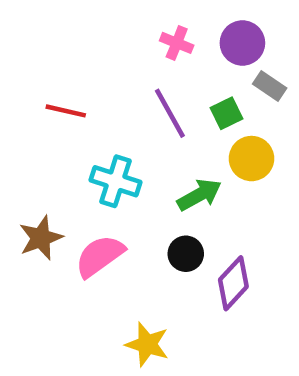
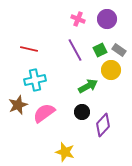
gray rectangle: (270, 86) -> (119, 50), moved
cyan cross: (116, 181) -> (35, 80), moved, turned -30

